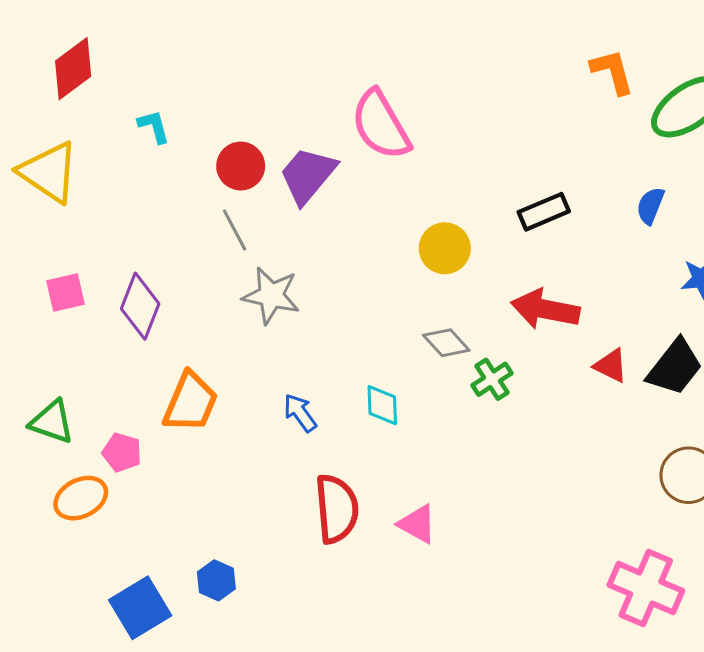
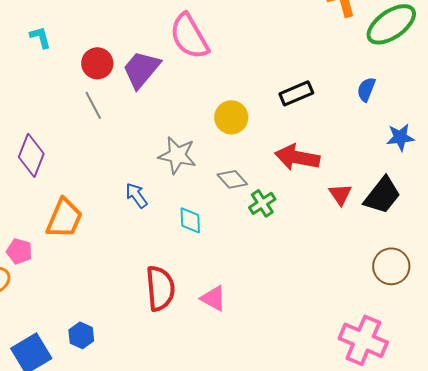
gray star: (271, 296) -> (177, 155), moved
red triangle: (611, 366) -> (340, 194), turned 30
blue arrow: (300, 413) -> (136, 195), moved

